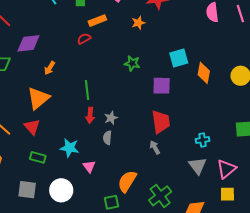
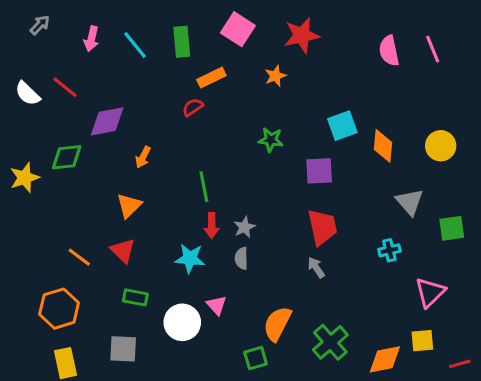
orange triangle: (38, 98) -> (129, 206), size x0.7
cyan star: (70, 148) -> (190, 258), moved
gray triangle: (198, 166) -> (410, 202), moved
white circle: (61, 190) -> (182, 322), moved
yellow square: (227, 194) -> (422, 341), moved

